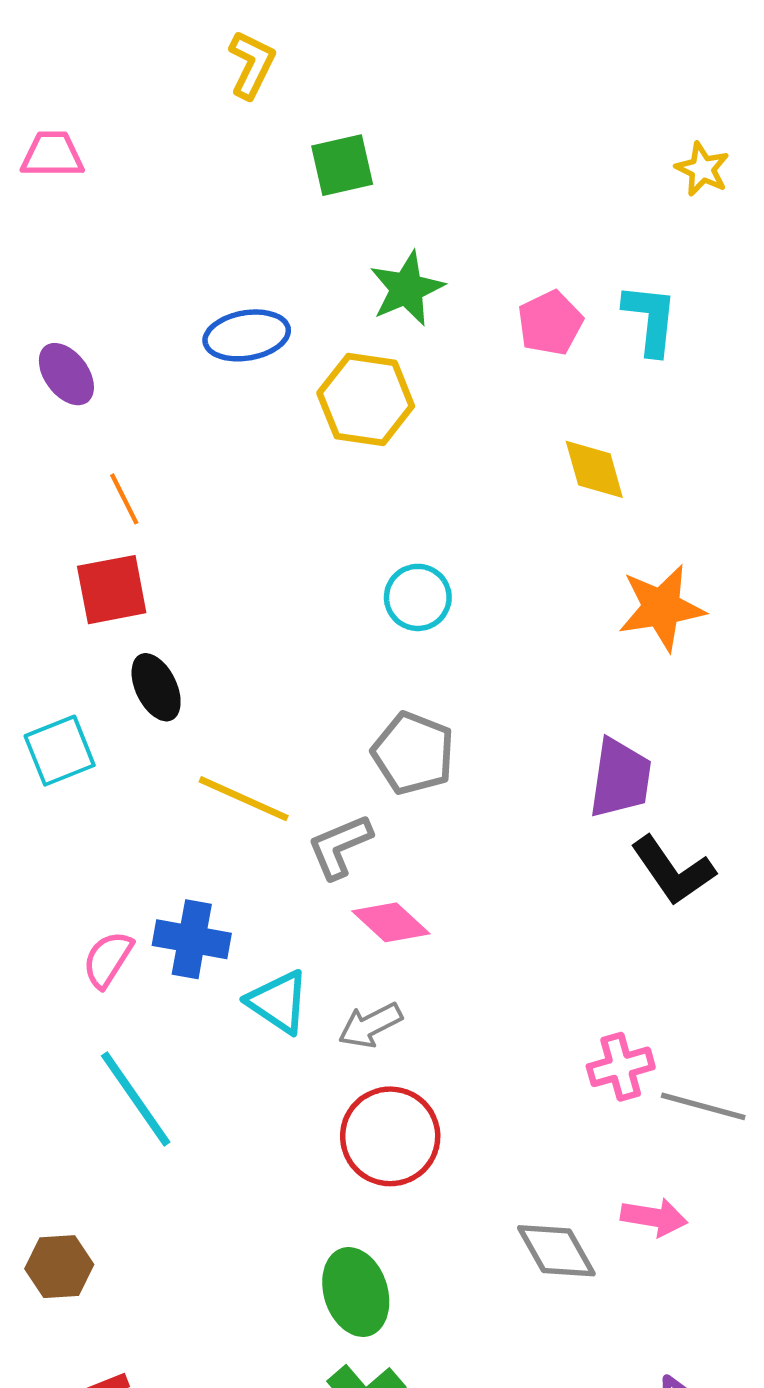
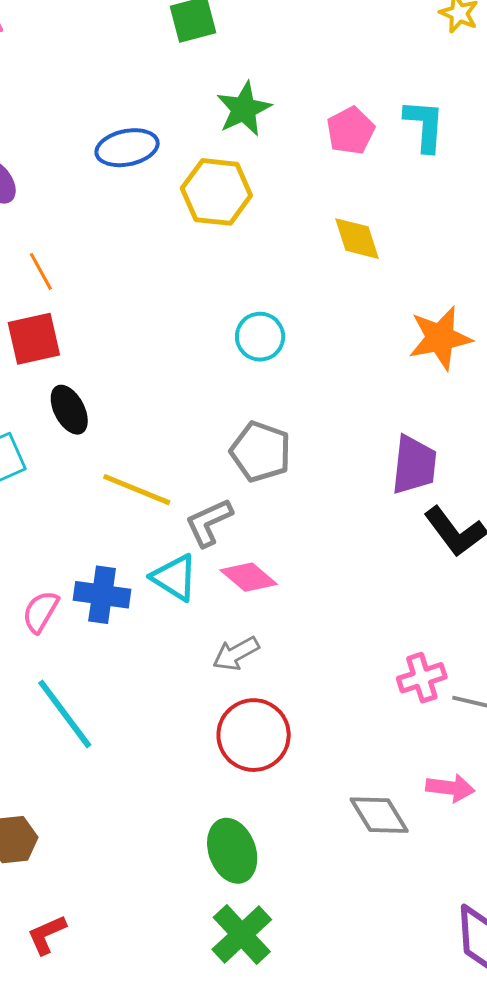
yellow diamond: (594, 469) -> (357, 239), moved
cyan triangle: (278, 1002) -> (175, 577), moved

